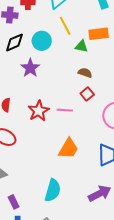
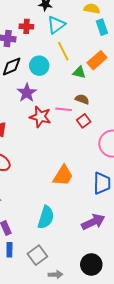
orange rectangle: (99, 34) -> (97, 60), turned -36
pink line: (65, 110) -> (64, 109), moved
red star: (39, 111) -> (40, 117), moved, turned -30

